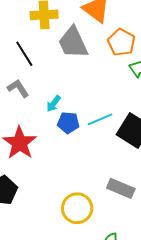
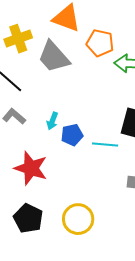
cyan line: (100, 119) -> (105, 145), moved, turned 45
yellow circle: (77, 208) -> (78, 219), moved

